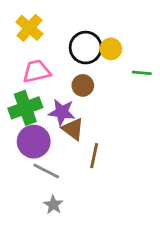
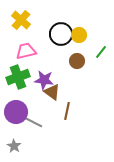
green line: (142, 73) -> (101, 52), turned -56
brown circle: (83, 85) -> (77, 61), moved
purple circle: (34, 142) -> (16, 112), moved
gray star: (53, 205) -> (14, 146), moved

